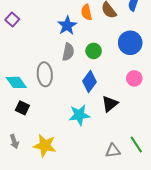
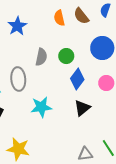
blue star: (67, 25) -> (17, 26), moved
blue diamond: (90, 81) -> (77, 79), moved
cyan star: (79, 115) -> (41, 107), moved

